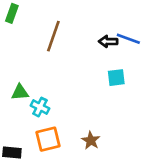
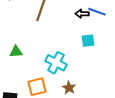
cyan cross: (40, 107) -> (56, 63), moved, size x1.5

